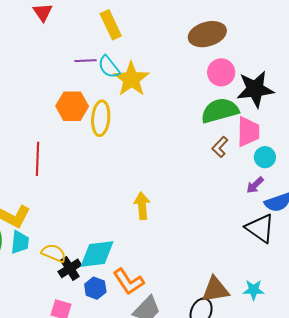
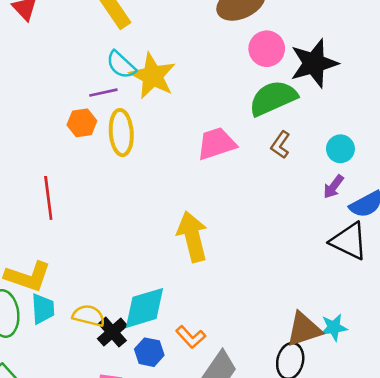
purple line: (85, 61) -> (103, 93), moved
orange hexagon: (72, 106) -> (82, 123), size x0.7
pink trapezoid: (248, 132) -> (217, 144), moved, turned -100
yellow arrow: (142, 206) -> (192, 237), size x1.4
orange L-shape: (129, 282) -> (191, 337), size x0.7
cyan star: (254, 290) -> (334, 327), moved

